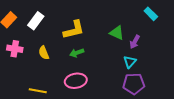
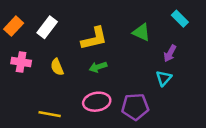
cyan rectangle: (151, 14) -> (180, 19), moved
green triangle: (117, 33) -> (141, 32), moved
purple pentagon: (134, 84) -> (135, 107), moved

